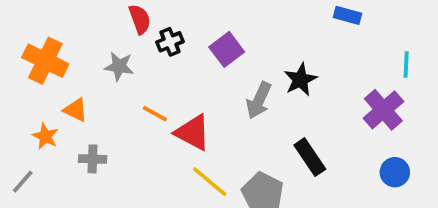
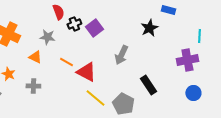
purple square: (227, 49) -> (94, 28), moved
black star: (300, 80) -> (149, 28), moved
orange triangle: (76, 110) -> (35, 57), moved
purple cross: (383, 110) -> (187, 60), turned 30

